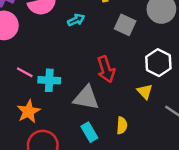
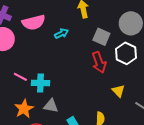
white hexagon: (158, 63) -> (126, 53), moved
red arrow: (106, 69) -> (99, 62), moved
gray triangle: (86, 98) -> (51, 106), moved, size x0.7

